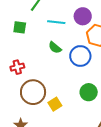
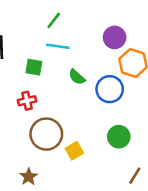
cyan line: (56, 22) -> (58, 46), moved
green square: (20, 27) -> (34, 67), moved

